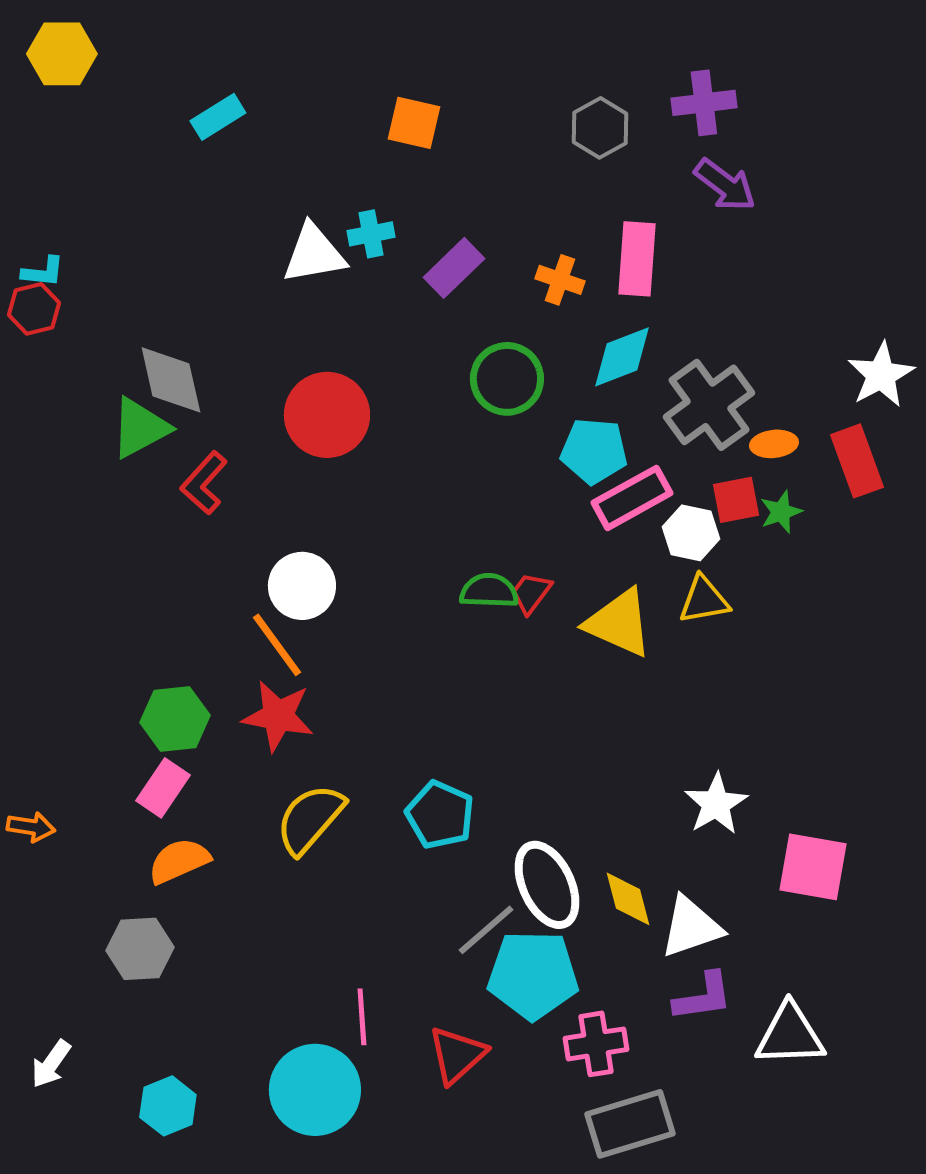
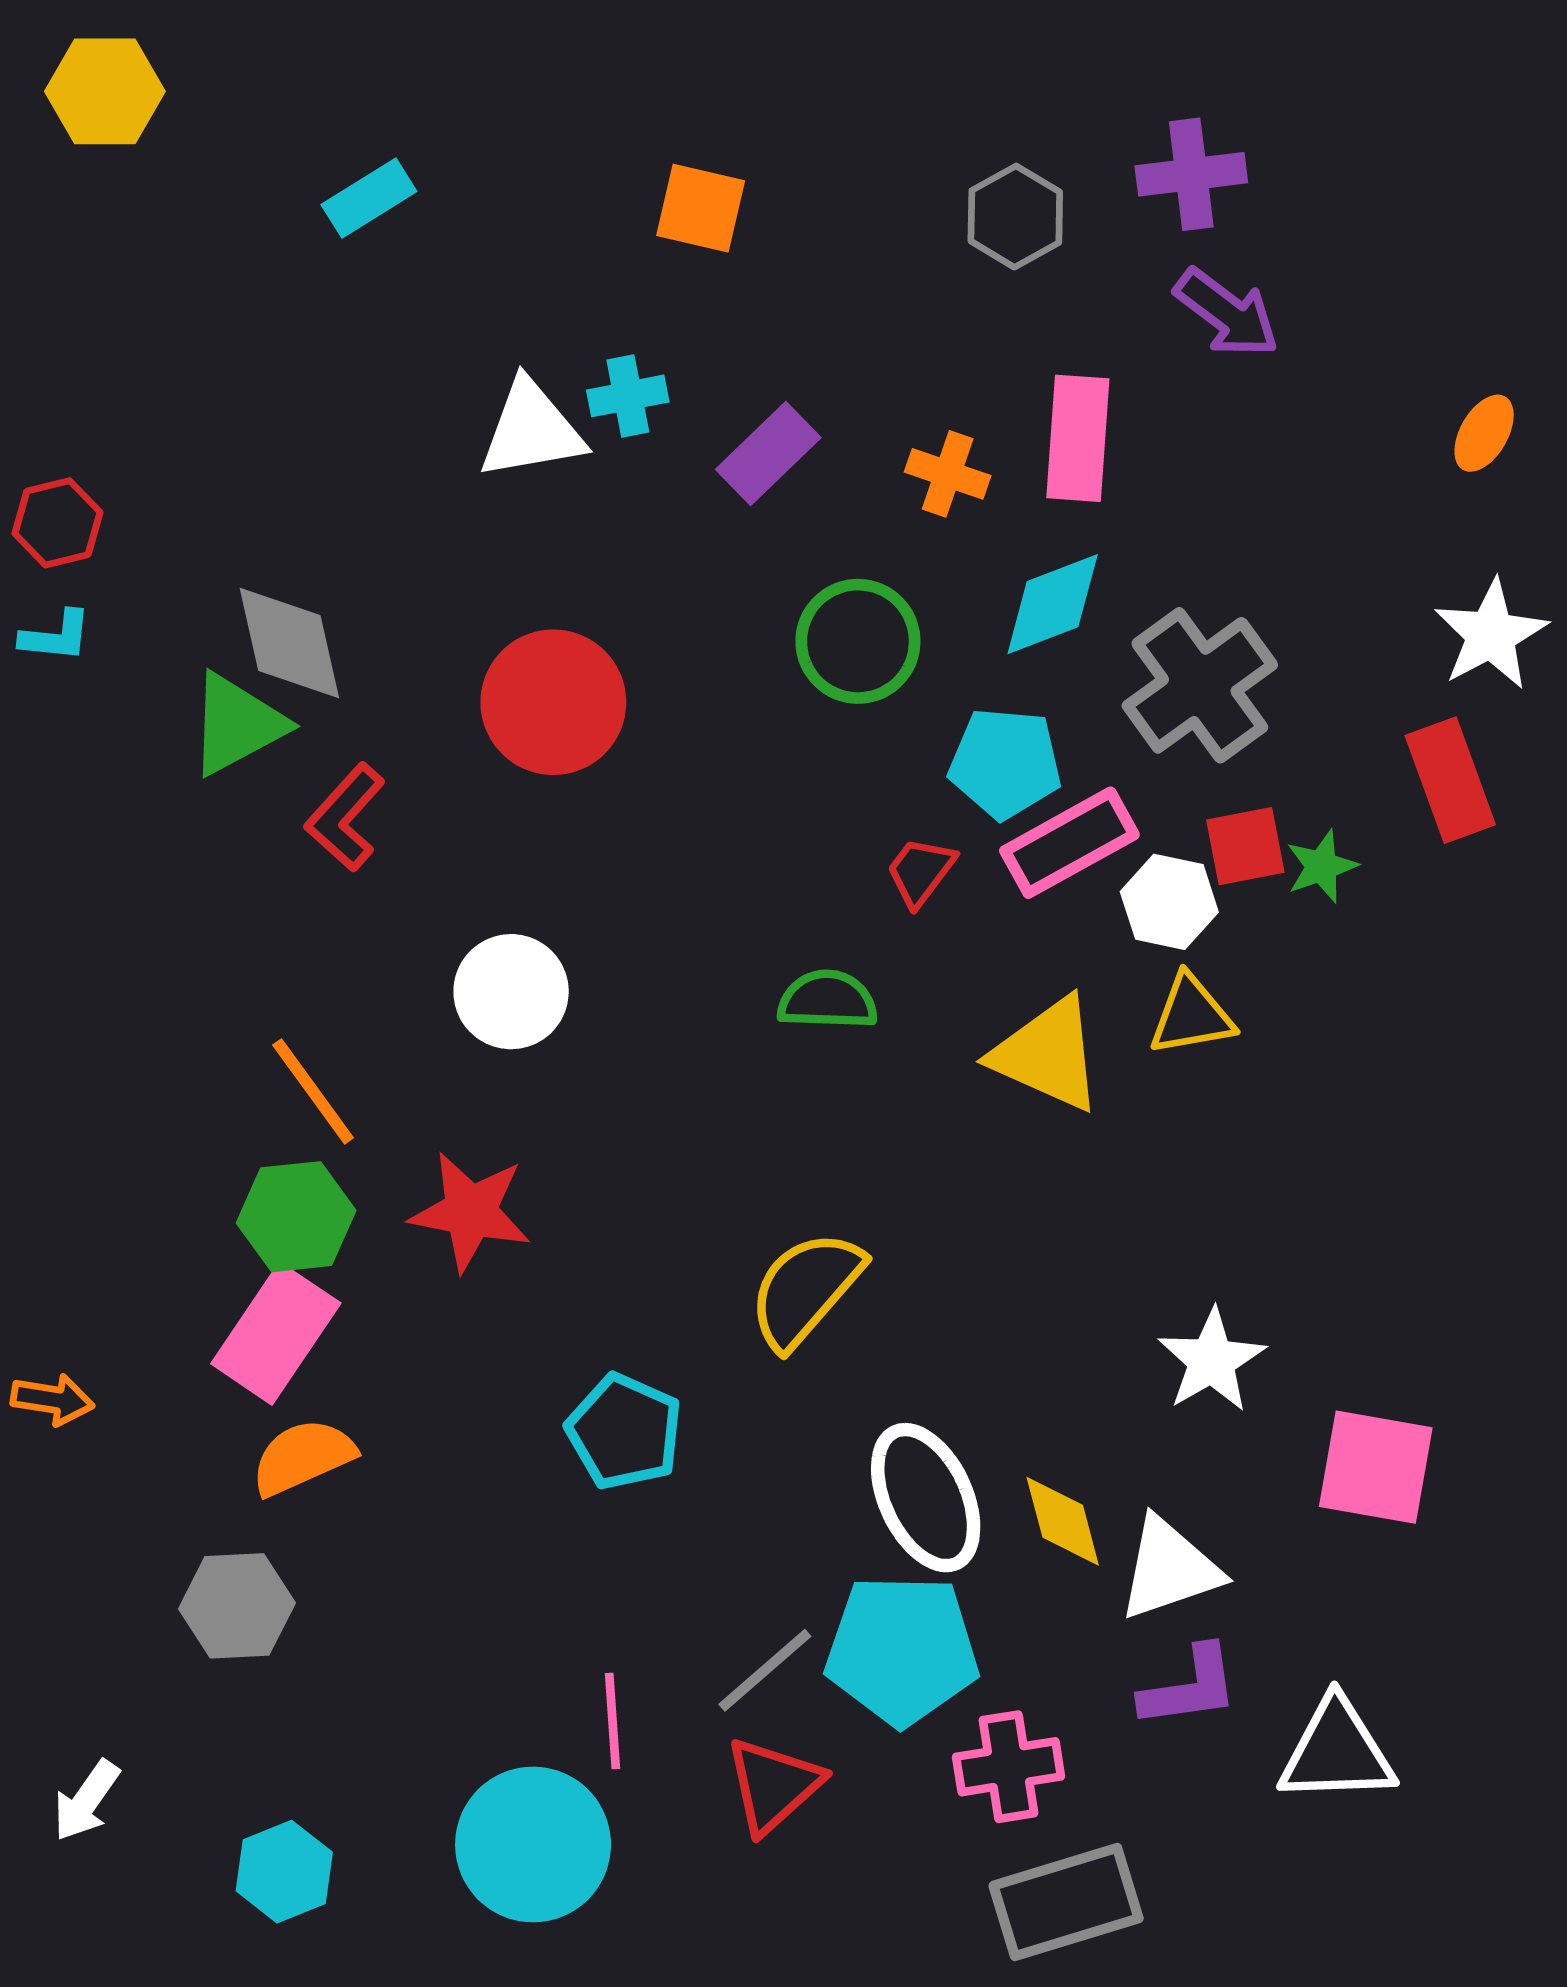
cyan L-shape: (43, 272) -> (56, 636), moved
orange ellipse: (774, 444) -> (1484, 433), moved, turned -54
red trapezoid: (531, 593) -> (921, 871), moved
orange line: (277, 645) -> (313, 1091), moved
pink rectangle: (163, 788) -> (276, 1333), size x1.4
cyan pentagon: (440, 815) -> (624, 1432), moved
yellow semicircle: (310, 819) -> (805, 1289), moved
gray line: (486, 930) -> (765, 1670), moved

